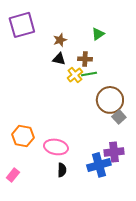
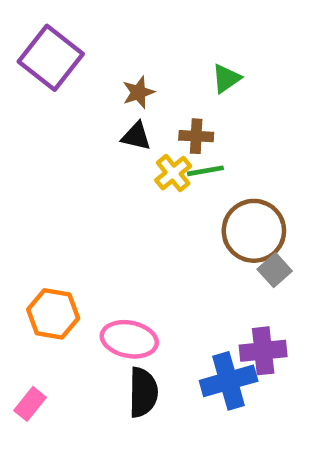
purple square: (22, 25) -> (51, 58), turned -36
black semicircle: (62, 170) -> (143, 392), size x1.5

